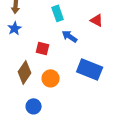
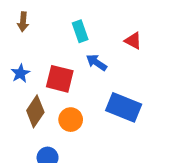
blue star: (15, 28) -> (20, 73), moved
red square: (43, 48) -> (60, 79), size x1.5

